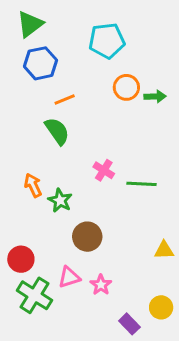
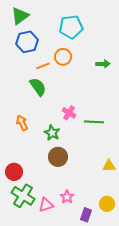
orange circle: (126, 87) -> (63, 57), moved
green star: (60, 200) -> (52, 133), moved
pink triangle: (69, 277) -> (46, 205), moved
pink star: (101, 285) -> (67, 197), moved
purple rectangle: (129, 324) -> (86, 215), turned 64

